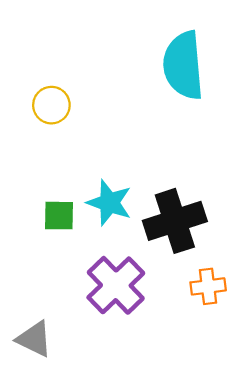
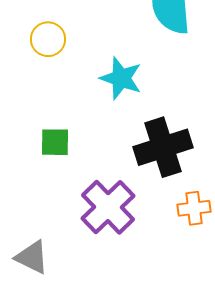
cyan star: (109, 203) -> (121, 78), moved

